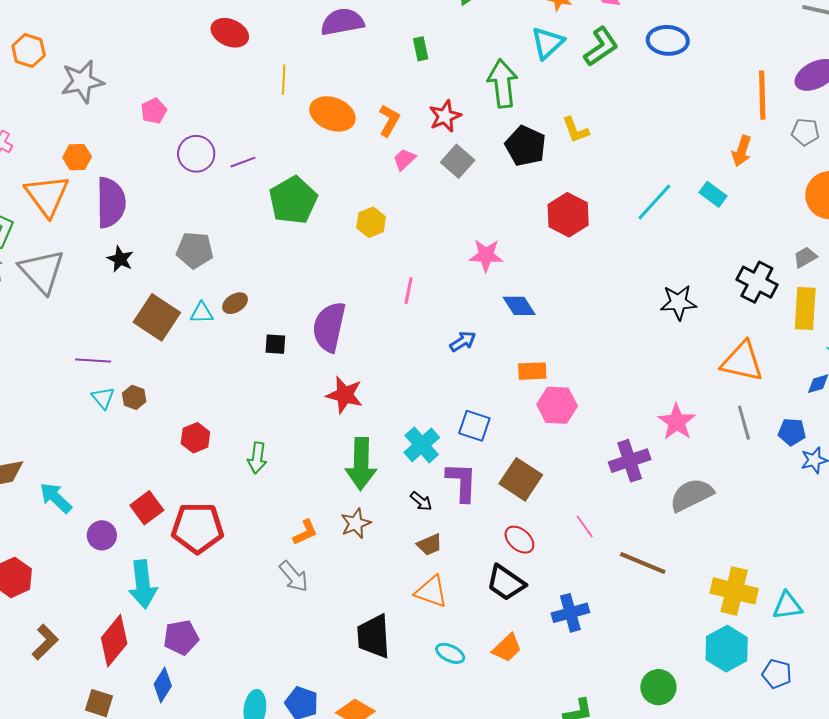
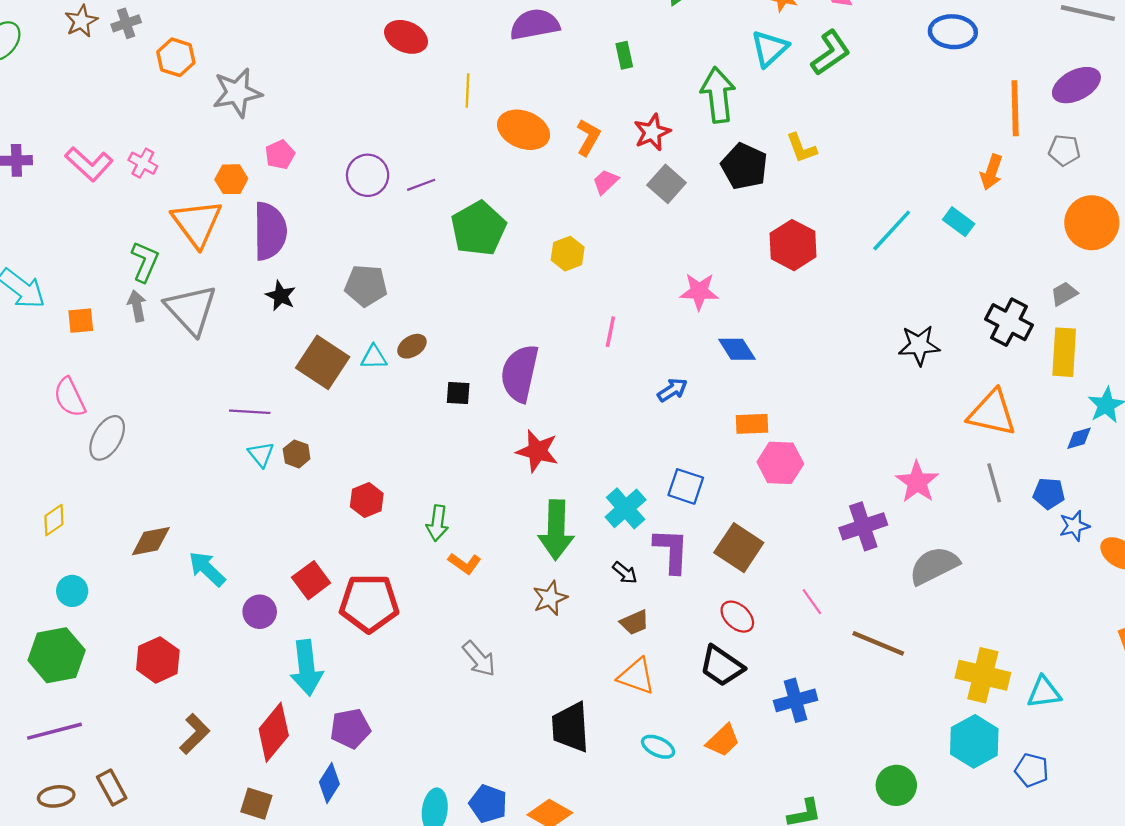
blue ellipse: (668, 40) -> (953, 32), moved
pink pentagon: (154, 111) -> (280, 155), moved
orange L-shape: (305, 532) -> (465, 563), moved, turned 60

